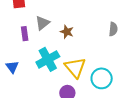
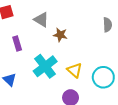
gray triangle: (42, 23) -> (41, 20), moved, turned -42
yellow triangle: (75, 67) -> (75, 70), size x0.7

